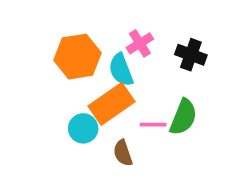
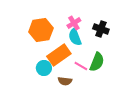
cyan semicircle: (121, 70) -> (75, 37), moved
pink line: (153, 125) -> (81, 66), turned 32
brown semicircle: (123, 153) -> (65, 81), turned -64

